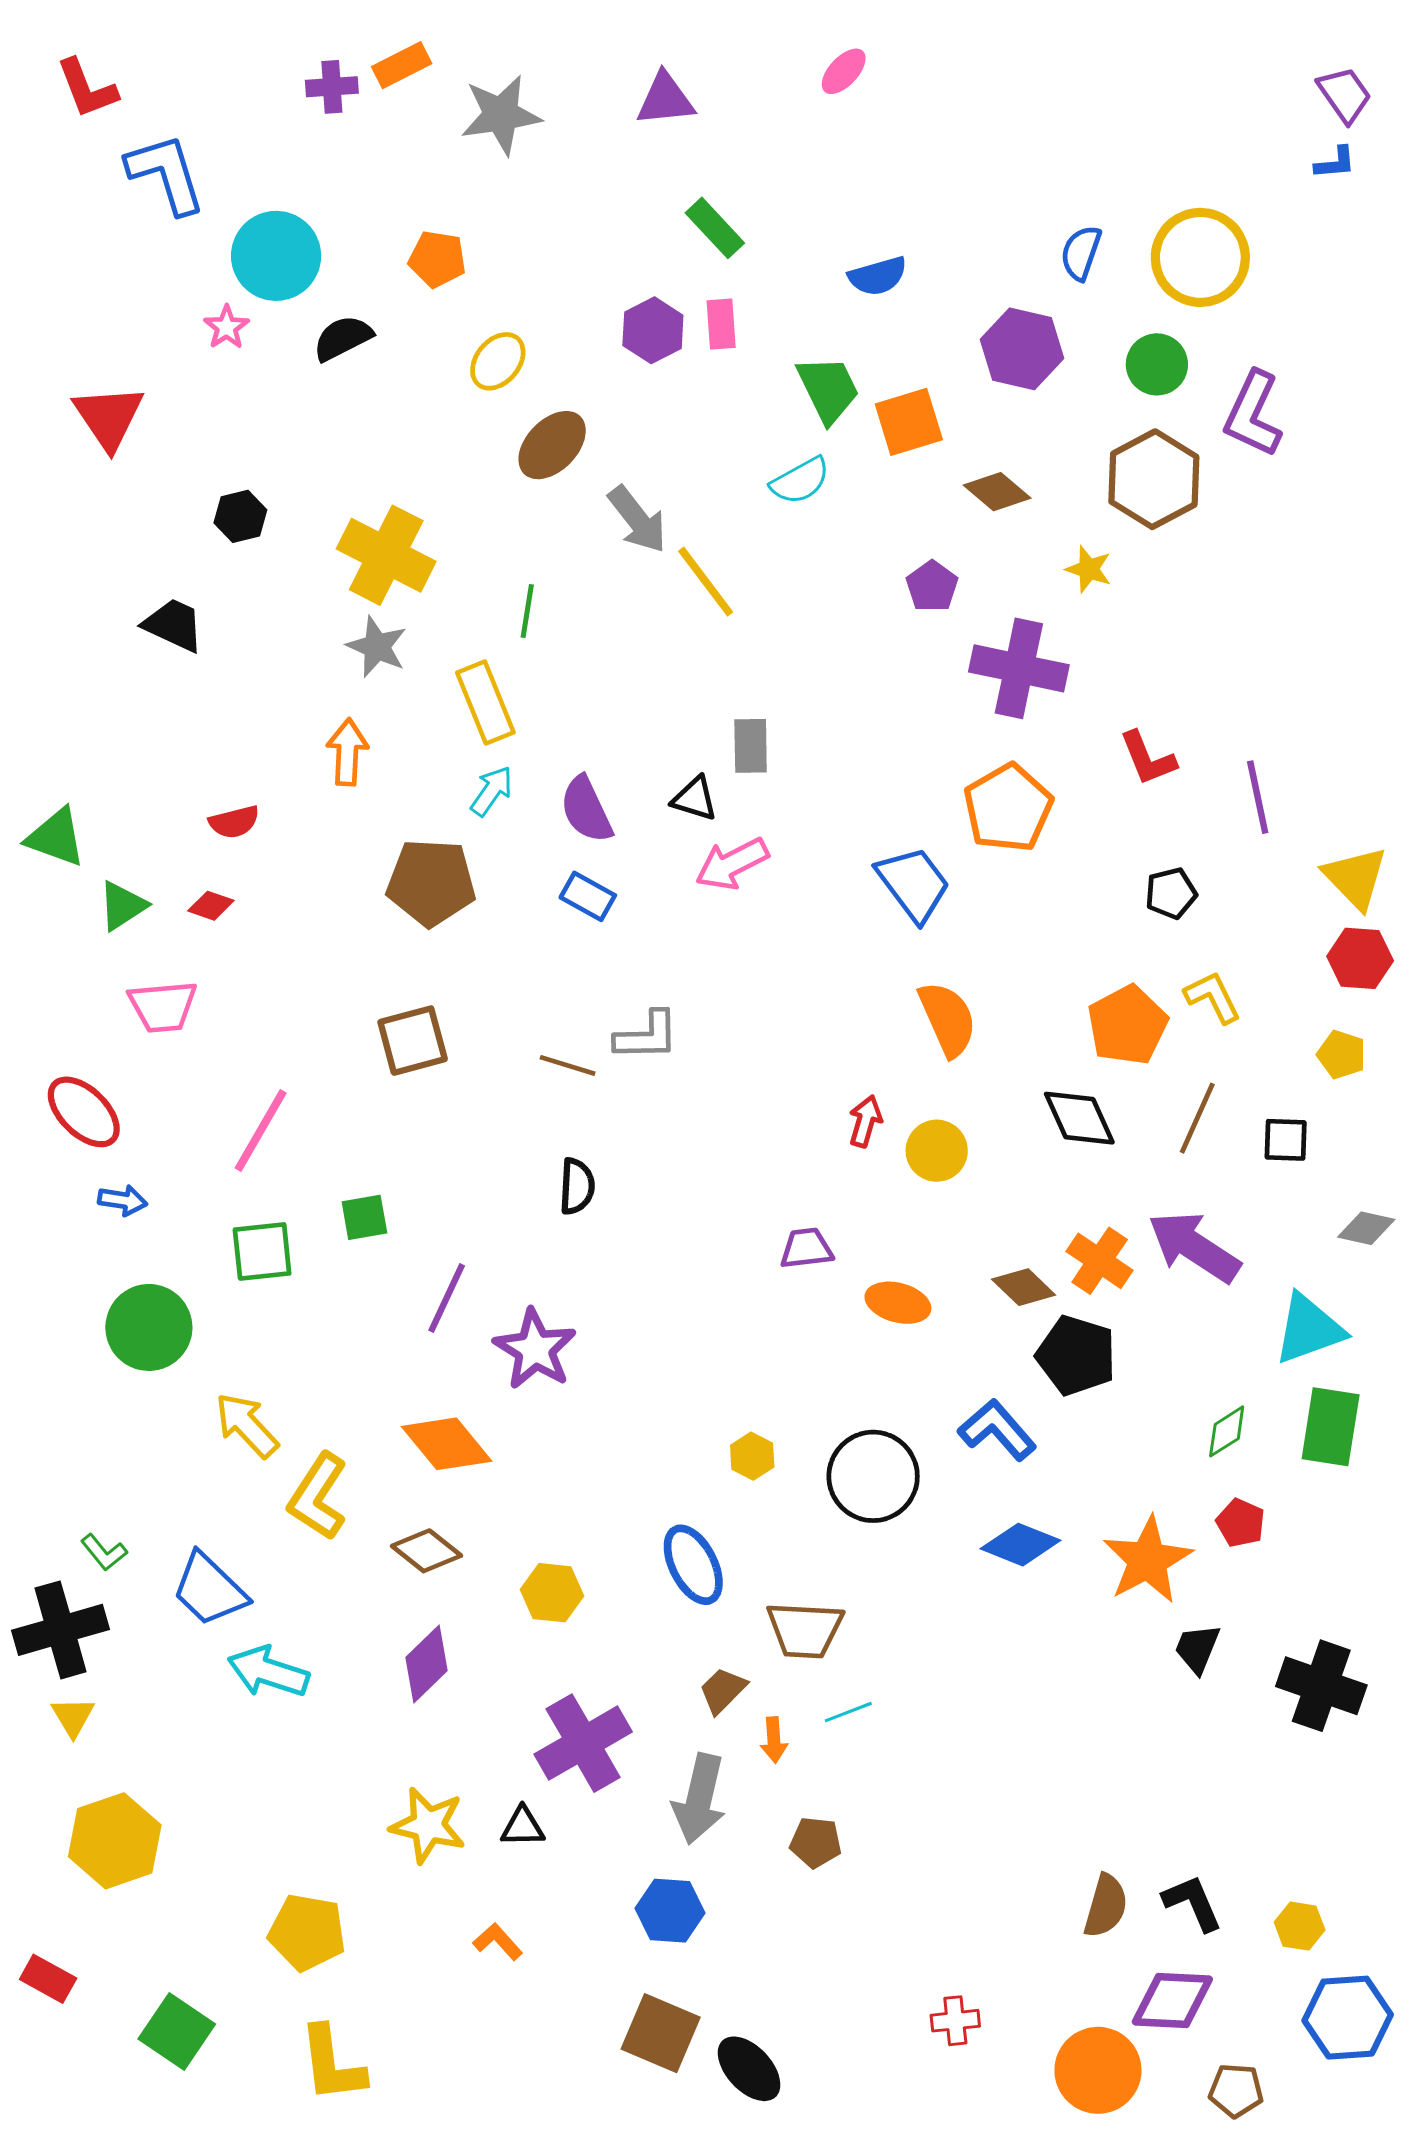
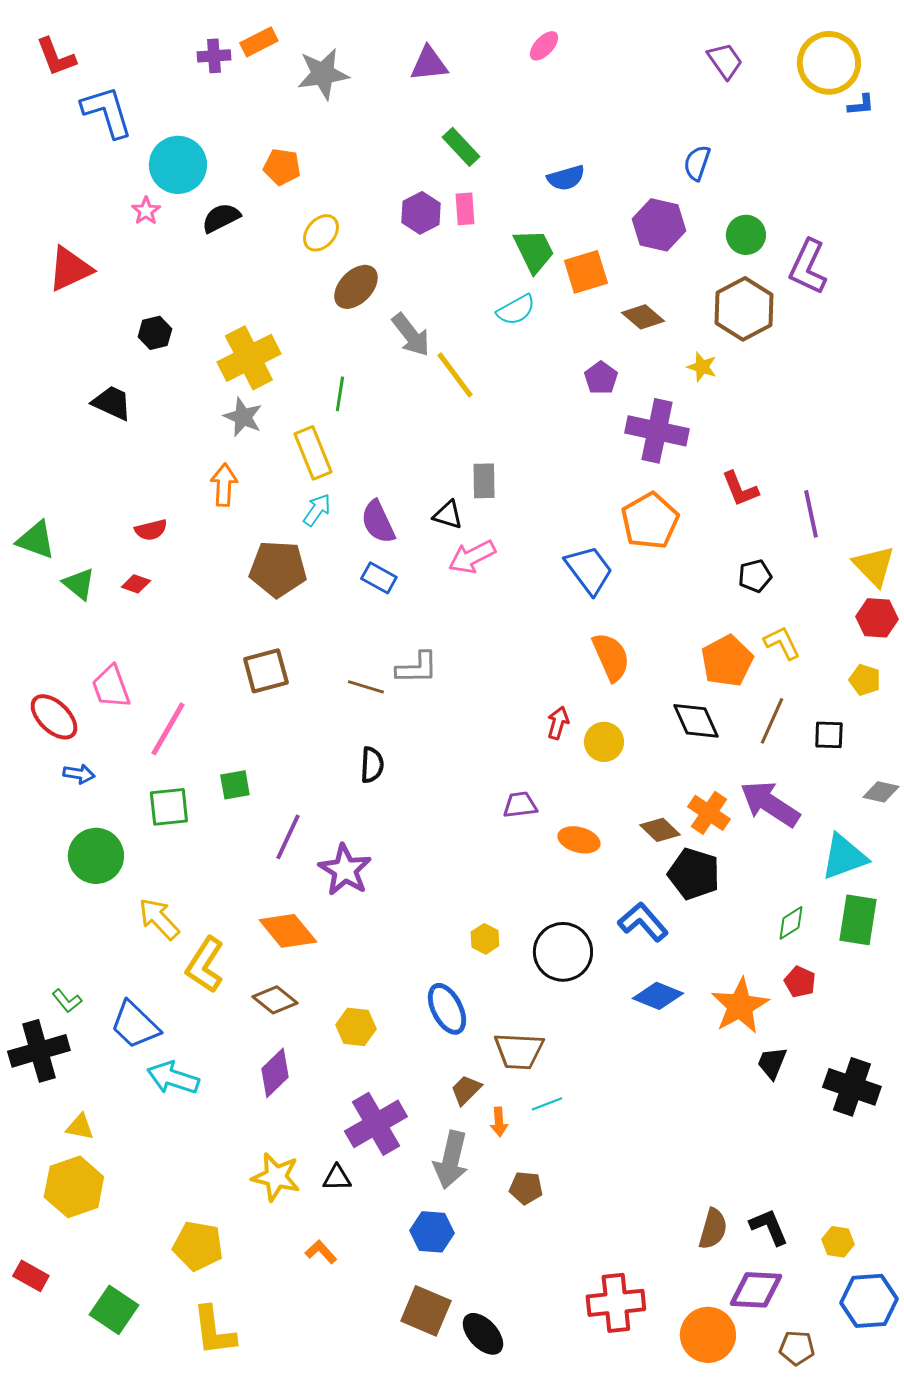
purple trapezoid: (1345, 95) -> (725, 61), moved
yellow circle: (1200, 257) -> (829, 63), moved
red triangle: (109, 417) -> (70, 269), turned 39
yellow cross: (386, 555) -> (249, 358), turned 36
green triangle: (123, 906) -> (79, 584), turned -48
pink trapezoid: (163, 1006) -> (111, 687), moved, turned 75
yellow triangle: (73, 1717) -> (80, 1127), moved, turned -48
red cross: (955, 2021) -> (616, 1303), size x1.8

